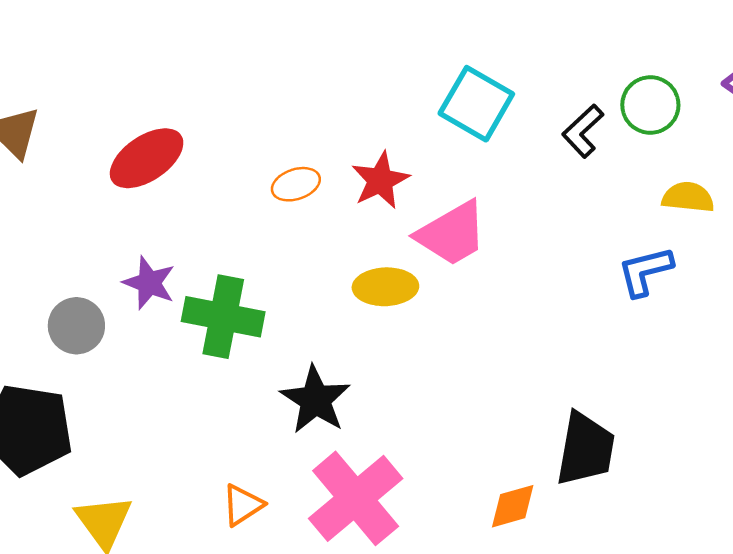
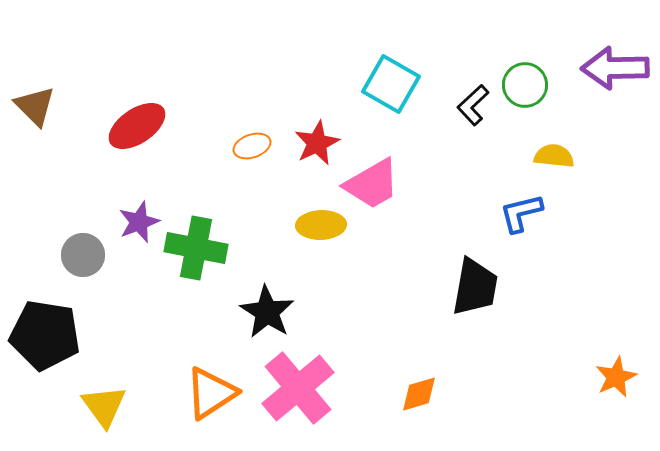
purple star: (149, 283) -> (139, 222), turned 30
black trapezoid: (585, 449) -> (475, 287), moved
orange triangle: (243, 505) -> (211, 393), size x1.6

